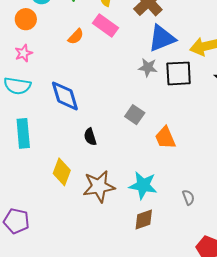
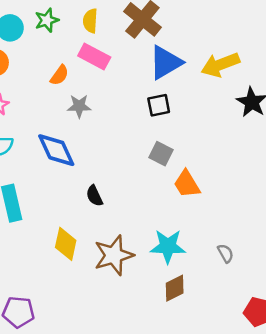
gray star: (148, 67) -> (79, 106), moved
black square: (179, 73) -> (159, 105), moved, size x0.7
gray square: (135, 115) -> (161, 154), moved

